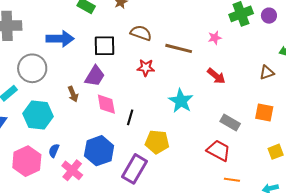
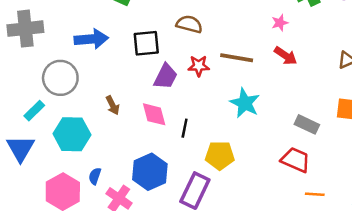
brown line: (179, 48) -> (237, 58), moved
purple trapezoid: (95, 76) -> (166, 77), moved
red arrow: (216, 76) -> (286, 56), moved

